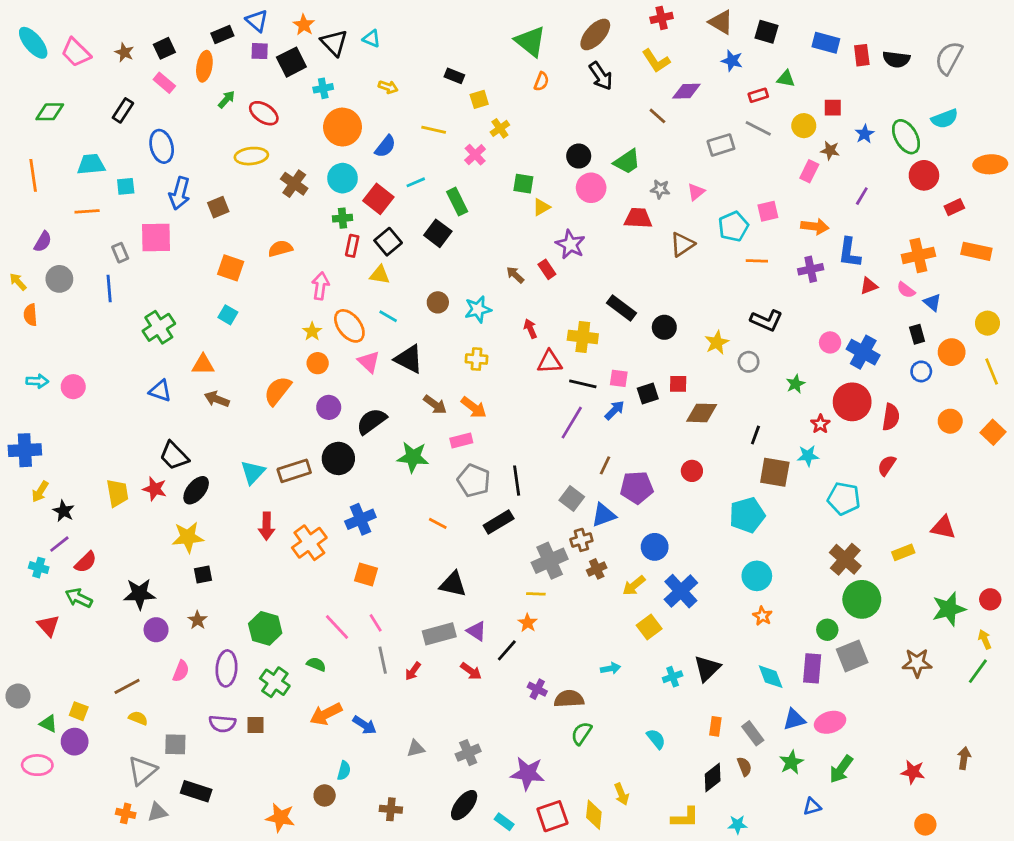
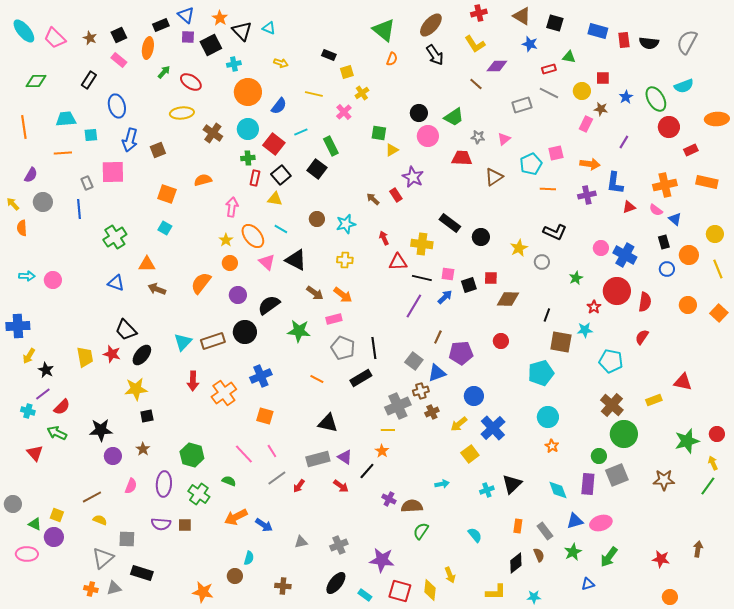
gray line: (383, 660) -> (277, 478), turned 66
red square: (552, 816) -> (400, 591), turned 35

